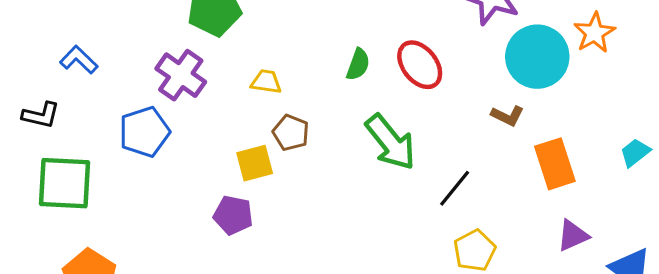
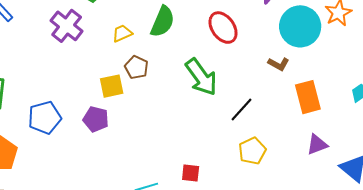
green semicircle: (358, 64) -> (162, 22), moved, size x1.5
yellow trapezoid: (266, 82) -> (122, 33), turned -35
blue pentagon: (144, 132) -> (45, 118), moved

